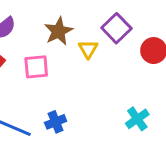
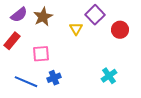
brown star: (59, 31) -> (43, 17), moved
pink square: (36, 67) -> (41, 54), moved

